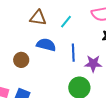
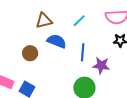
brown triangle: (38, 18) -> (44, 21), moved, turned -30

